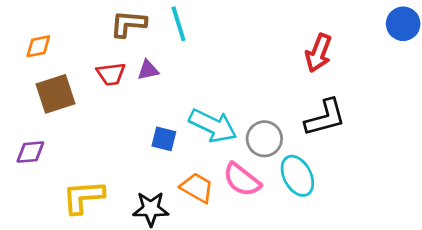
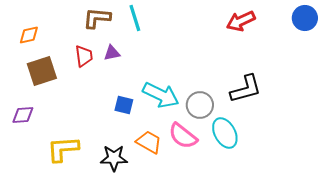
red arrow: (319, 53) -> (241, 21), moved, turned 44
red trapezoid: (111, 74) -> (84, 56), turned -90

